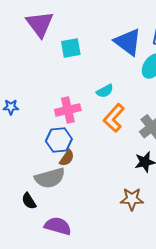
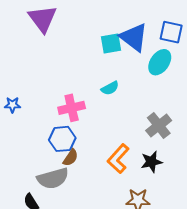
cyan square: (71, 48) -> (111, 44), moved
orange L-shape: (114, 118) -> (118, 159), moved

